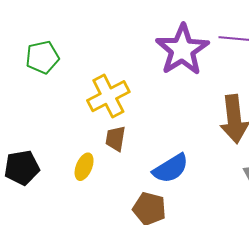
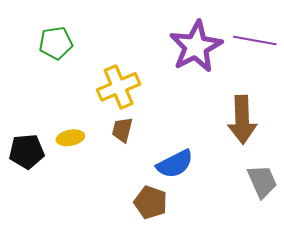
yellow ellipse: (84, 167) -> (70, 138), moved, turned 52

